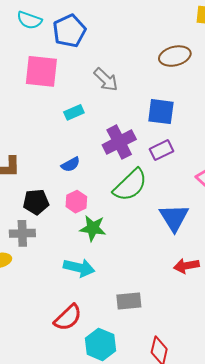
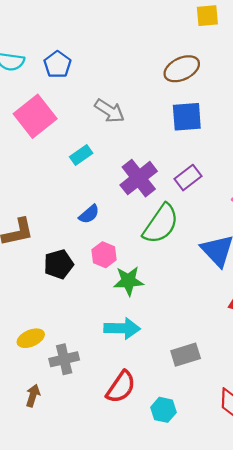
blue pentagon: (69, 31) -> (57, 64), size x0.7
pink square: (41, 71) -> (35, 116), turned -33
blue square: (161, 112) -> (187, 117), moved
gray cross: (22, 233) -> (64, 359), moved
cyan hexagon: (100, 344) -> (164, 410), size x0.7

